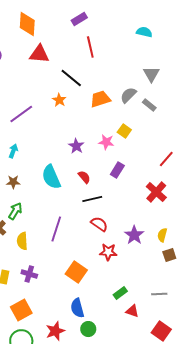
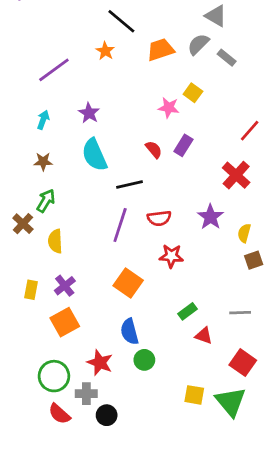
gray triangle: (151, 74) -> (216, 16), moved, turned -30
purple star: (76, 146) -> (89, 113), moved
red semicircle: (84, 177) -> (154, 149), moved
black line: (92, 199) -> (130, 185), moved
red semicircle: (99, 224) -> (159, 218), turned 138
purple line: (56, 229) -> (120, 225), moved
purple star: (134, 235) -> (210, 217), moved
purple cross: (29, 274) -> (65, 286), turned 35
orange square: (21, 310) -> (65, 322), moved
red star: (55, 331) -> (100, 363), turned -30

